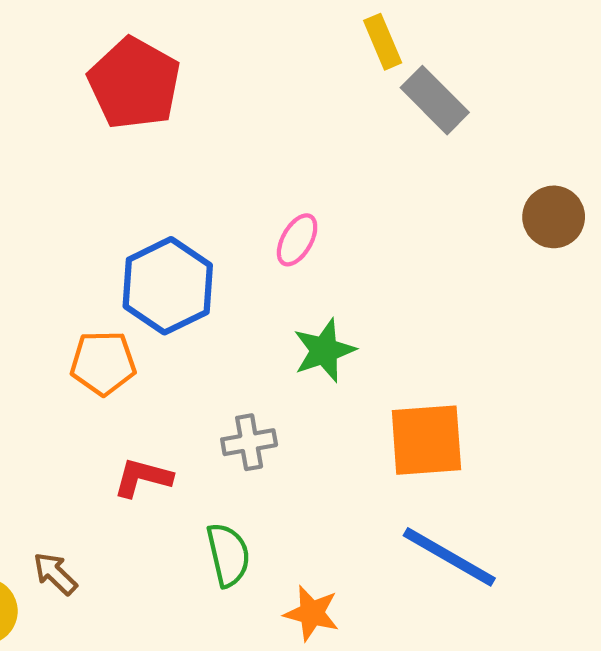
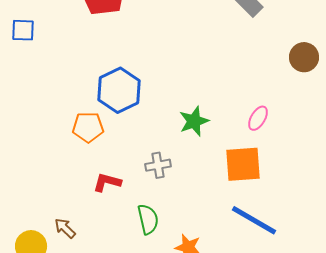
pink ellipse: (297, 240) -> (258, 118), moved

